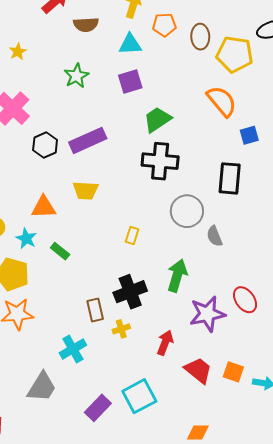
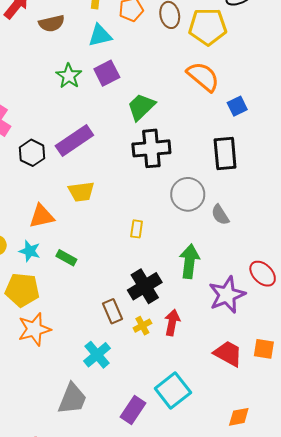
green star: (76, 76) -> (69, 76), moved
red arrow: (165, 343) -> (172, 322), moved

